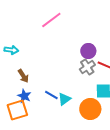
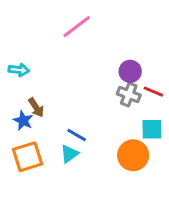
gray cross: (87, 67) -> (129, 95), turned -35
blue star: (24, 96) -> (23, 121), moved
cyan triangle: (64, 99) -> (69, 154), moved

